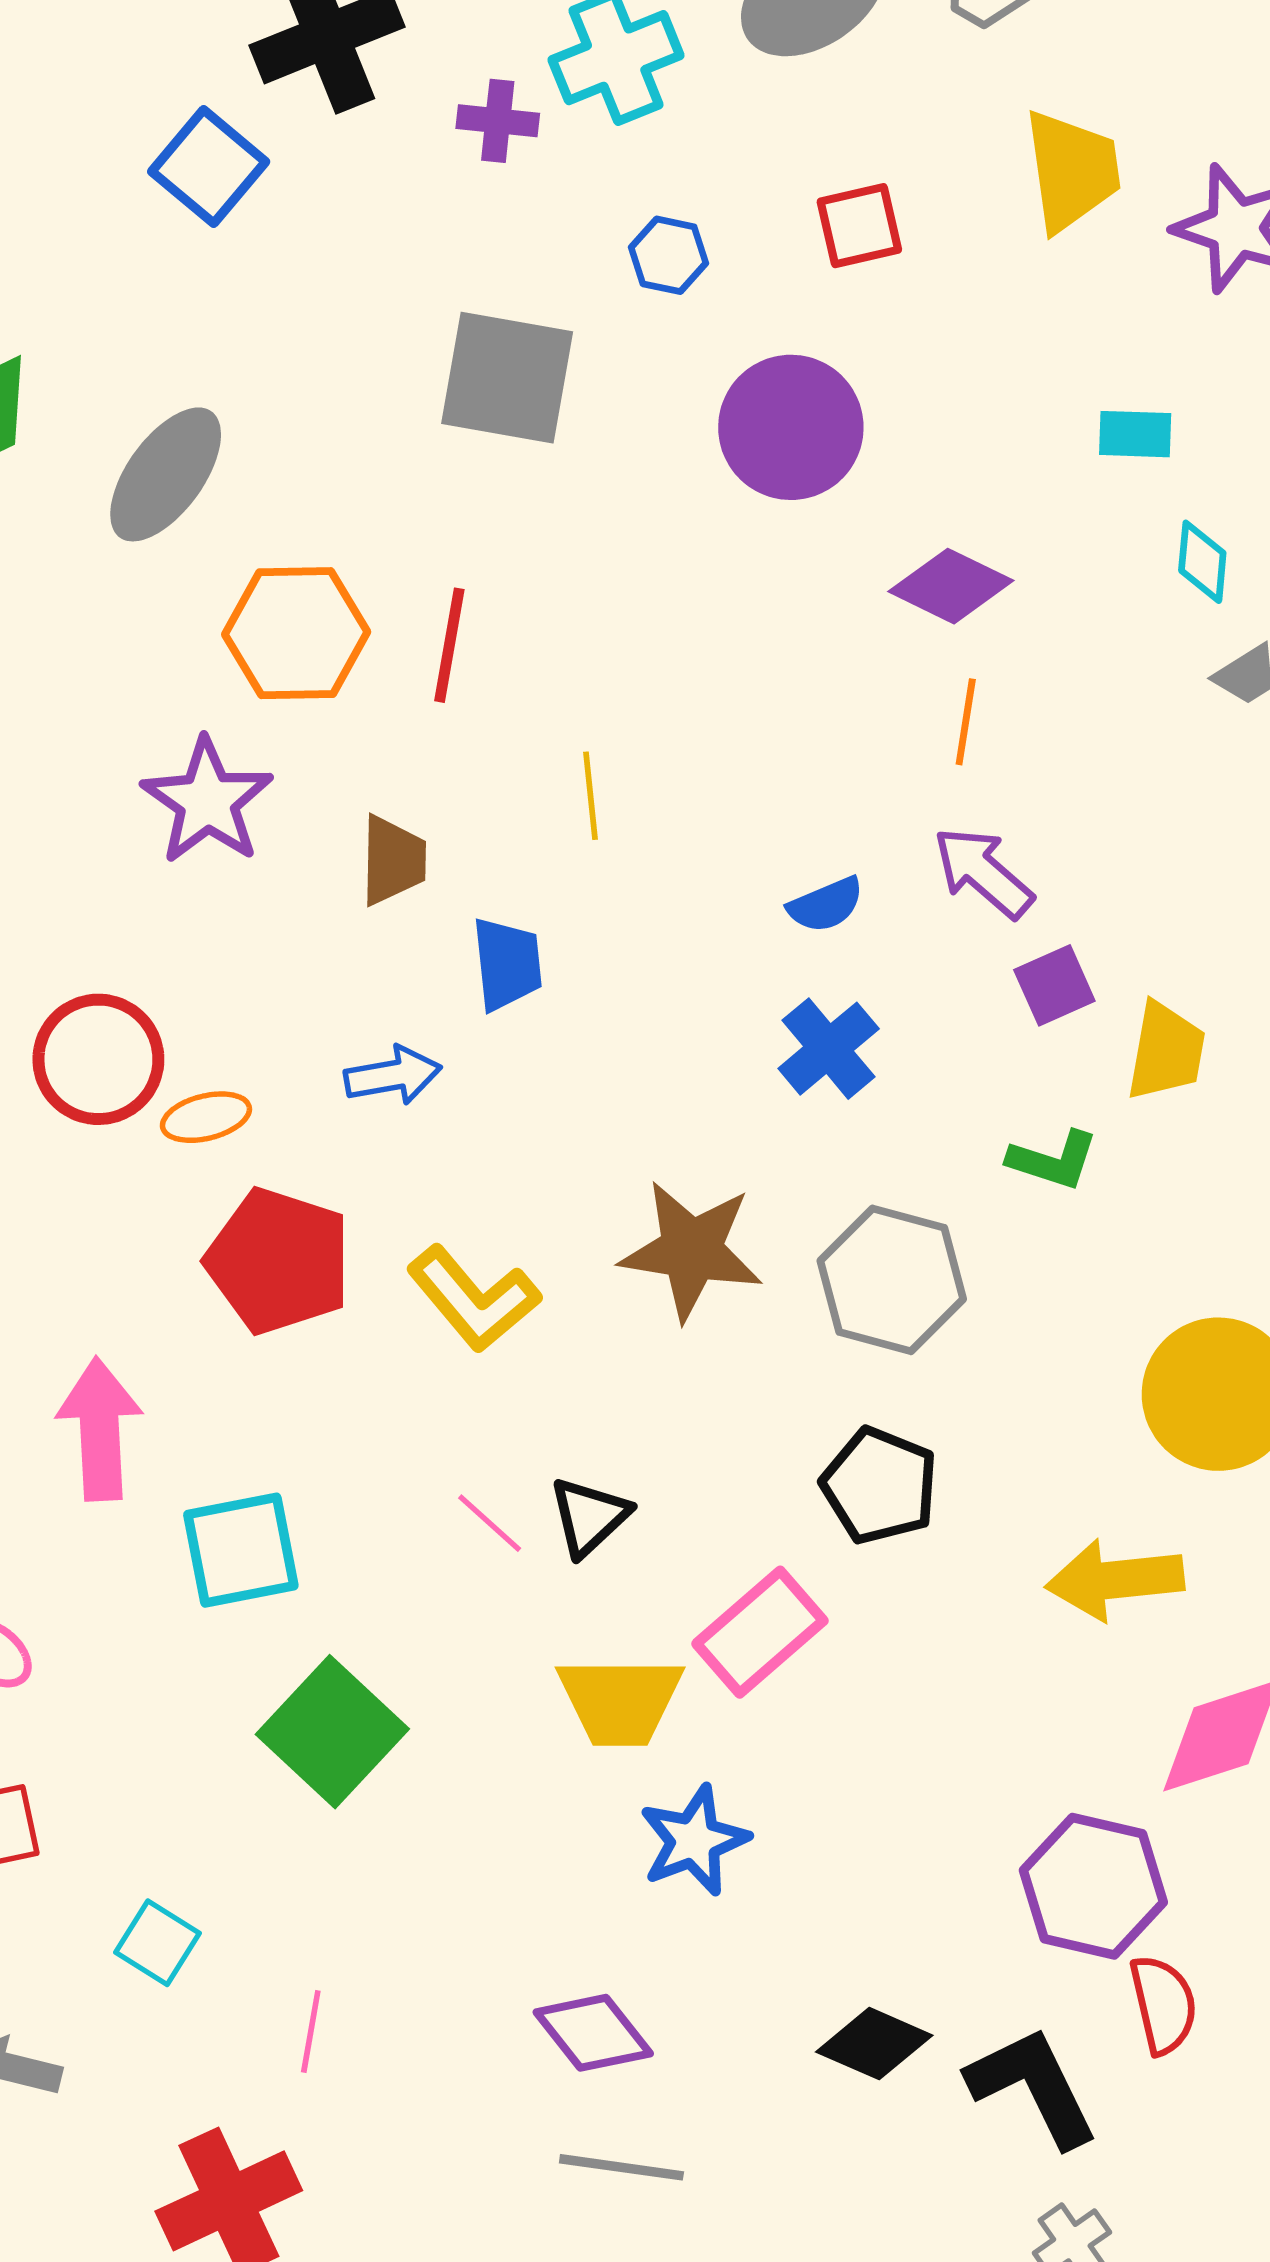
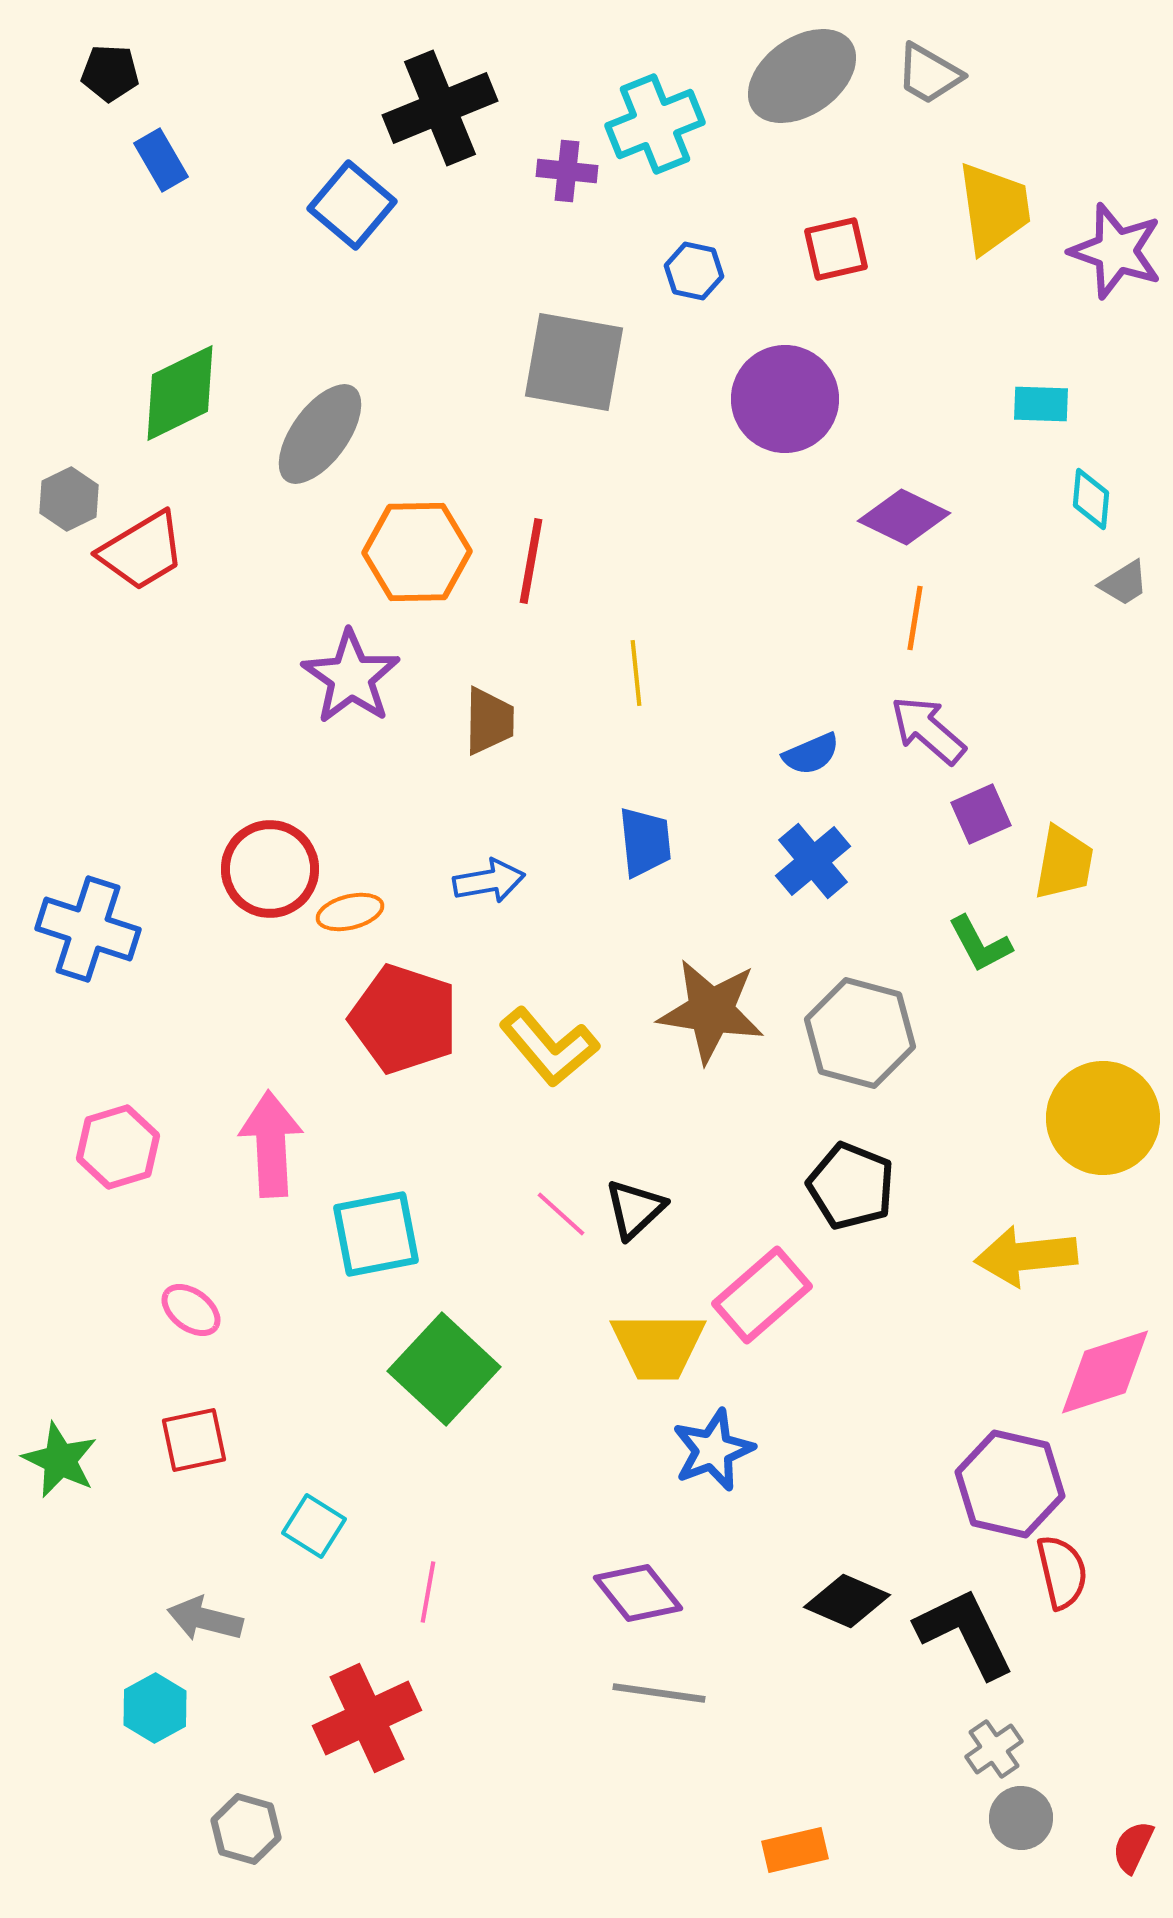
blue trapezoid: (507, 964) -> (645, 842), moved
green L-shape: (1053, 1160) -> (980, 944), turned 44

